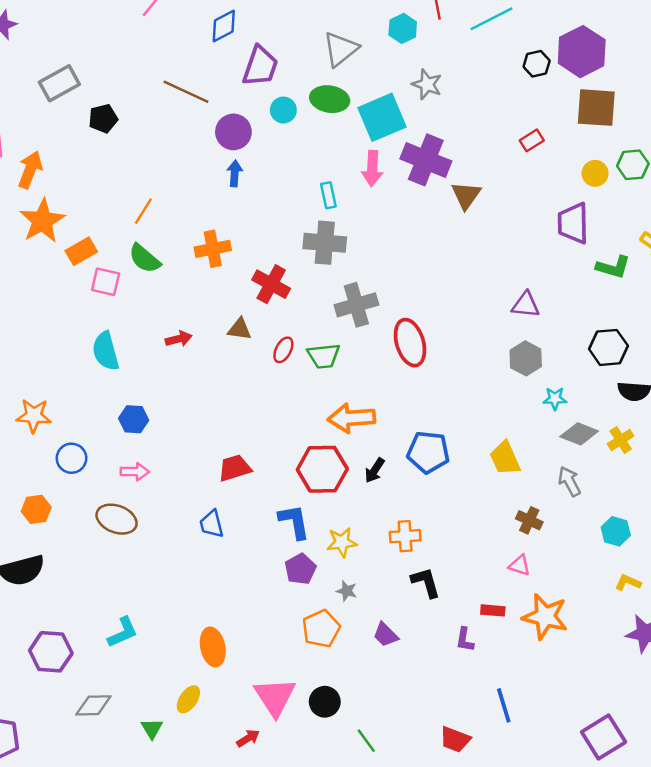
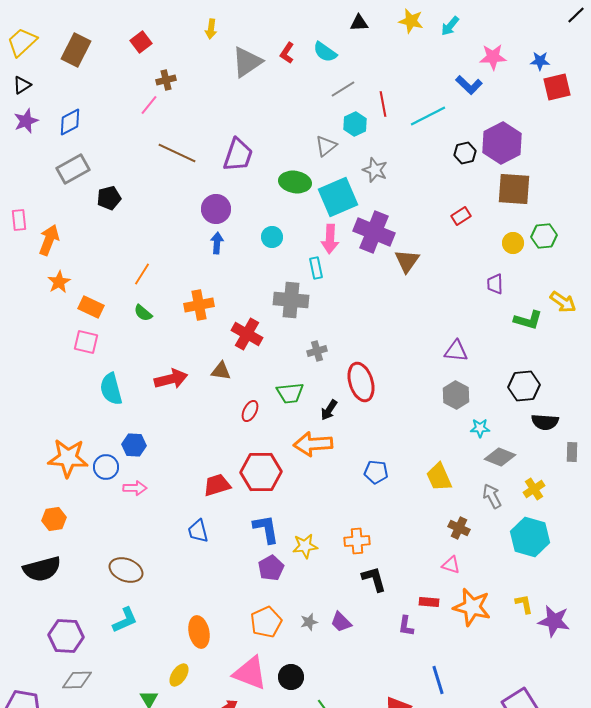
blue diamond: (224, 26) -> (70, 122), moved
gray triangle: (341, 49) -> (326, 146), moved, size x0.7
brown line: (186, 92) -> (177, 153), moved
cyan circle: (283, 110) -> (272, 237), moved
cyan rectangle: (328, 195) -> (316, 268), moved
orange star: (42, 221) -> (59, 282), size x0.6
purple trapezoid: (573, 223) -> (495, 284), size x0.6
orange rectangle: (81, 251) -> (91, 307), turned 55
green semicircle: (145, 259) -> (143, 313), size x0.7
pink square: (106, 282) -> (86, 342), moved
gray cross: (356, 305) -> (317, 351), size x0.6
red arrow: (179, 339) -> (171, 379), size x1.5
red ellipse: (283, 350) -> (250, 411), moved
orange star: (34, 416) -> (68, 458), moved, size x1.4
yellow cross: (621, 440) -> (534, 489), moved
blue pentagon: (428, 452) -> (376, 472), size x0.7
blue circle: (72, 458) -> (106, 467), moved
red hexagon: (322, 469) -> (261, 472), moved
black arrow: (375, 470) -> (329, 410), moved
brown ellipse: (117, 519) -> (126, 570), moved
cyan hexagon: (616, 531) -> (530, 537), size x1.6
yellow L-shape: (628, 582) -> (524, 604), moved, turned 55
gray star: (347, 591) -> (309, 622), moved, turned -30
orange pentagon: (321, 629) -> (266, 622), moved
pink triangle: (275, 697) -> (250, 673), turned -36
gray diamond: (93, 705) -> (77, 680), moved

